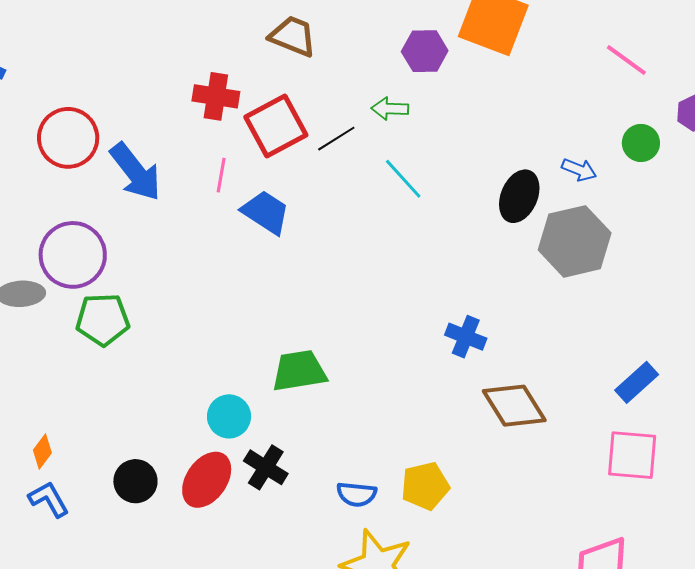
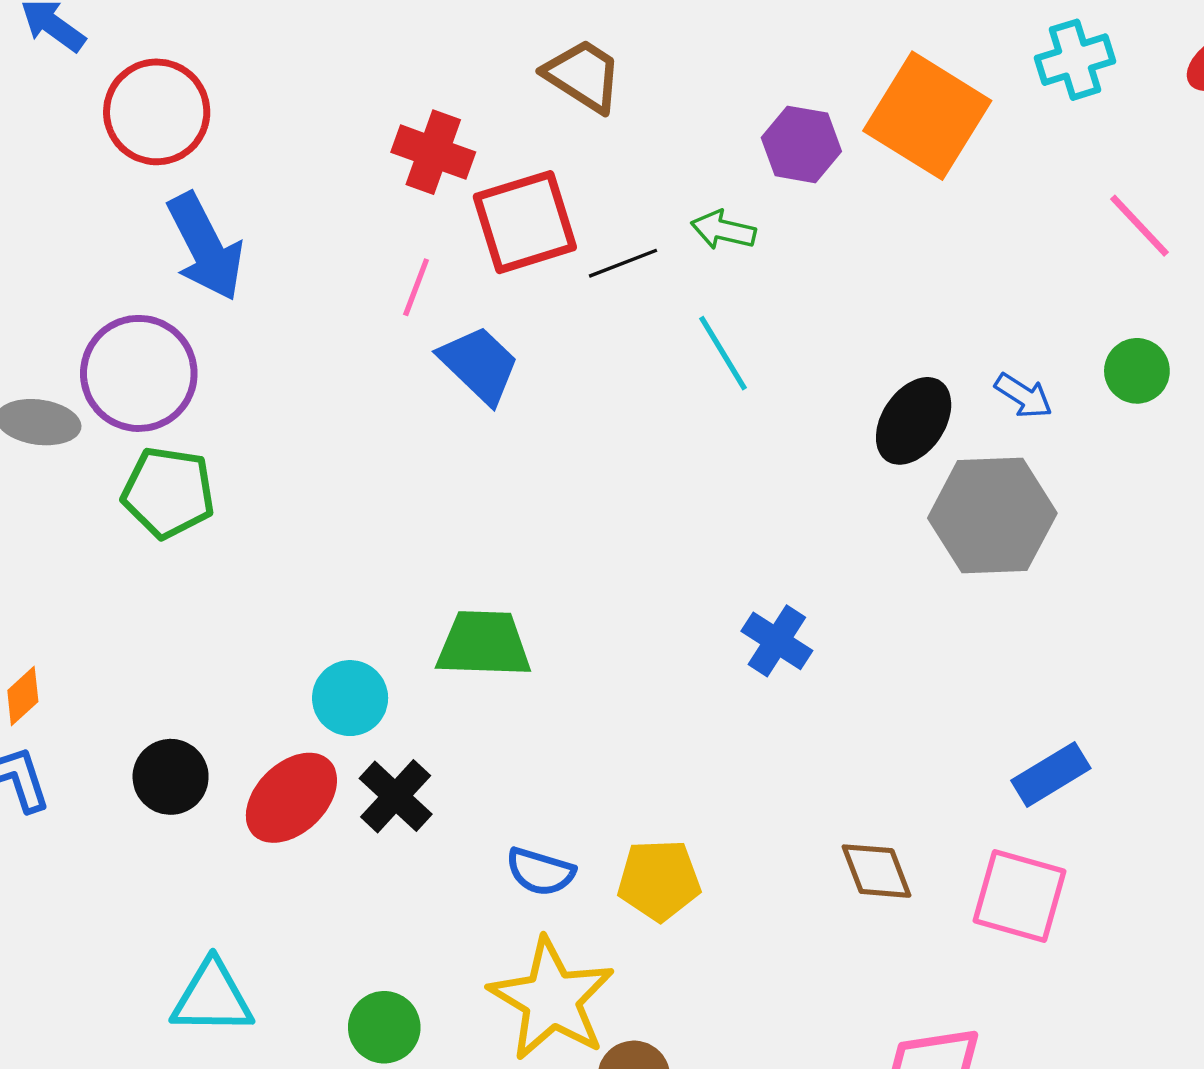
red circle: (68, 138) -> (157, 112), moved
blue arrow: (135, 172) -> (205, 247), moved
brown diamond: (514, 406) -> (877, 871), moved, size x0.7

